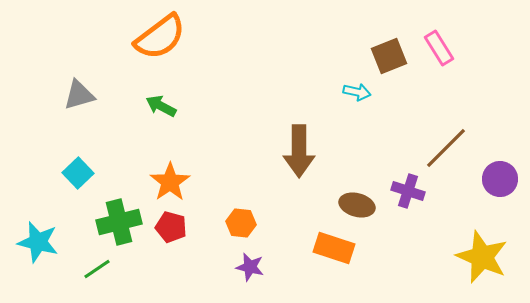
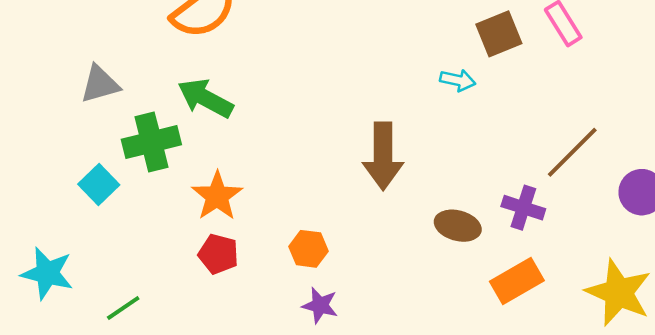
green arrow: (161, 106) -> (205, 98), size x1.4
green cross: (119, 222) -> (151, 142), moved
orange rectangle: (334, 248) -> (517, 281), moved, turned -48

